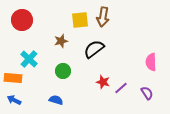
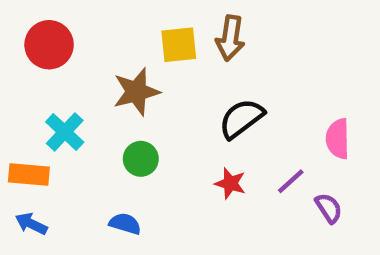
brown star: (61, 41) -> (136, 92), size x1.5
black semicircle: (94, 49) -> (241, 119), moved
purple line: (121, 88) -> (291, 181), moved

